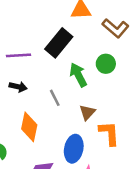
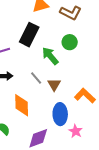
brown triangle: (87, 112) -> (54, 85), moved
orange L-shape: (109, 133) -> (85, 96), turned -30

